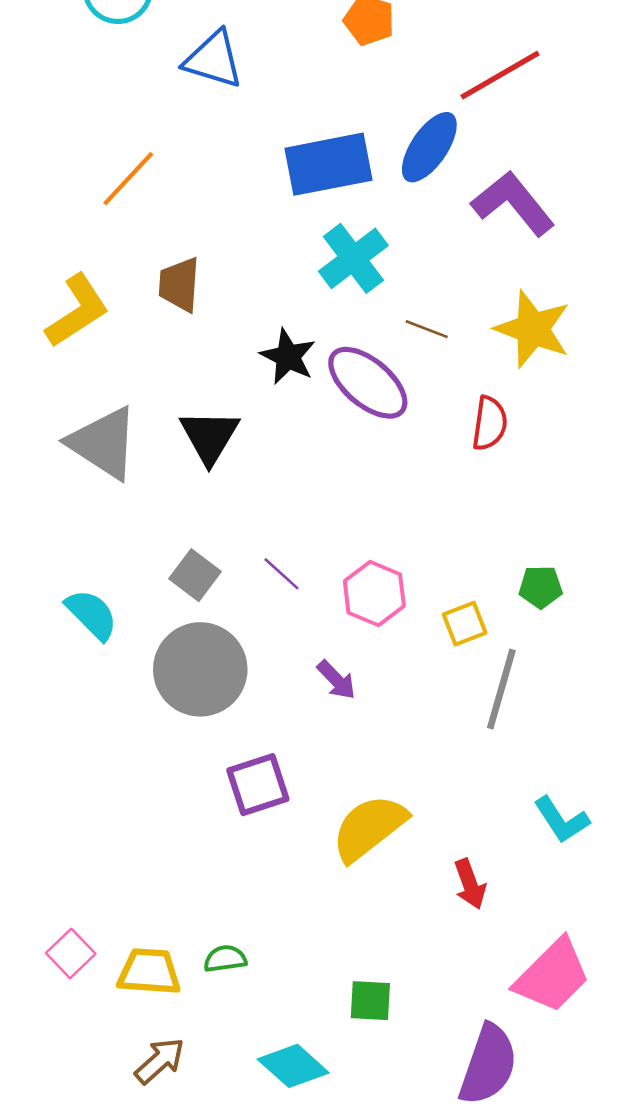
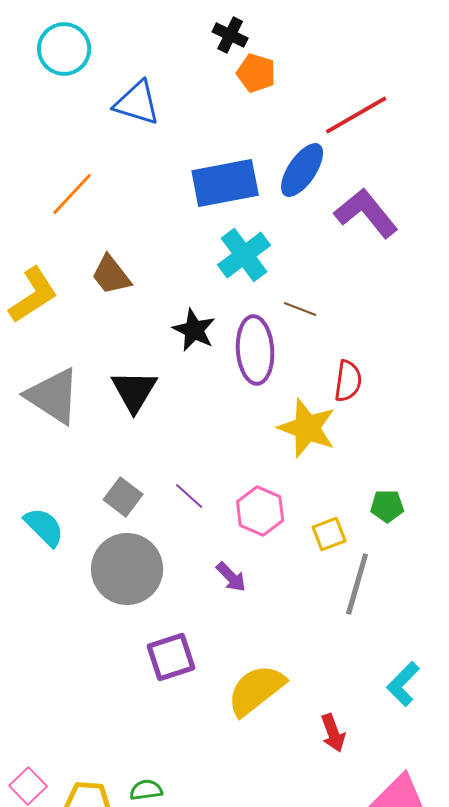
brown trapezoid: (179, 285) -> (111, 275), turned -42
yellow star: (533, 329) -> (307, 428), moved
purple ellipse: (368, 383) -> (255, 350), turned 46
cyan L-shape: (562, 820) -> (403, 684), turned 78

